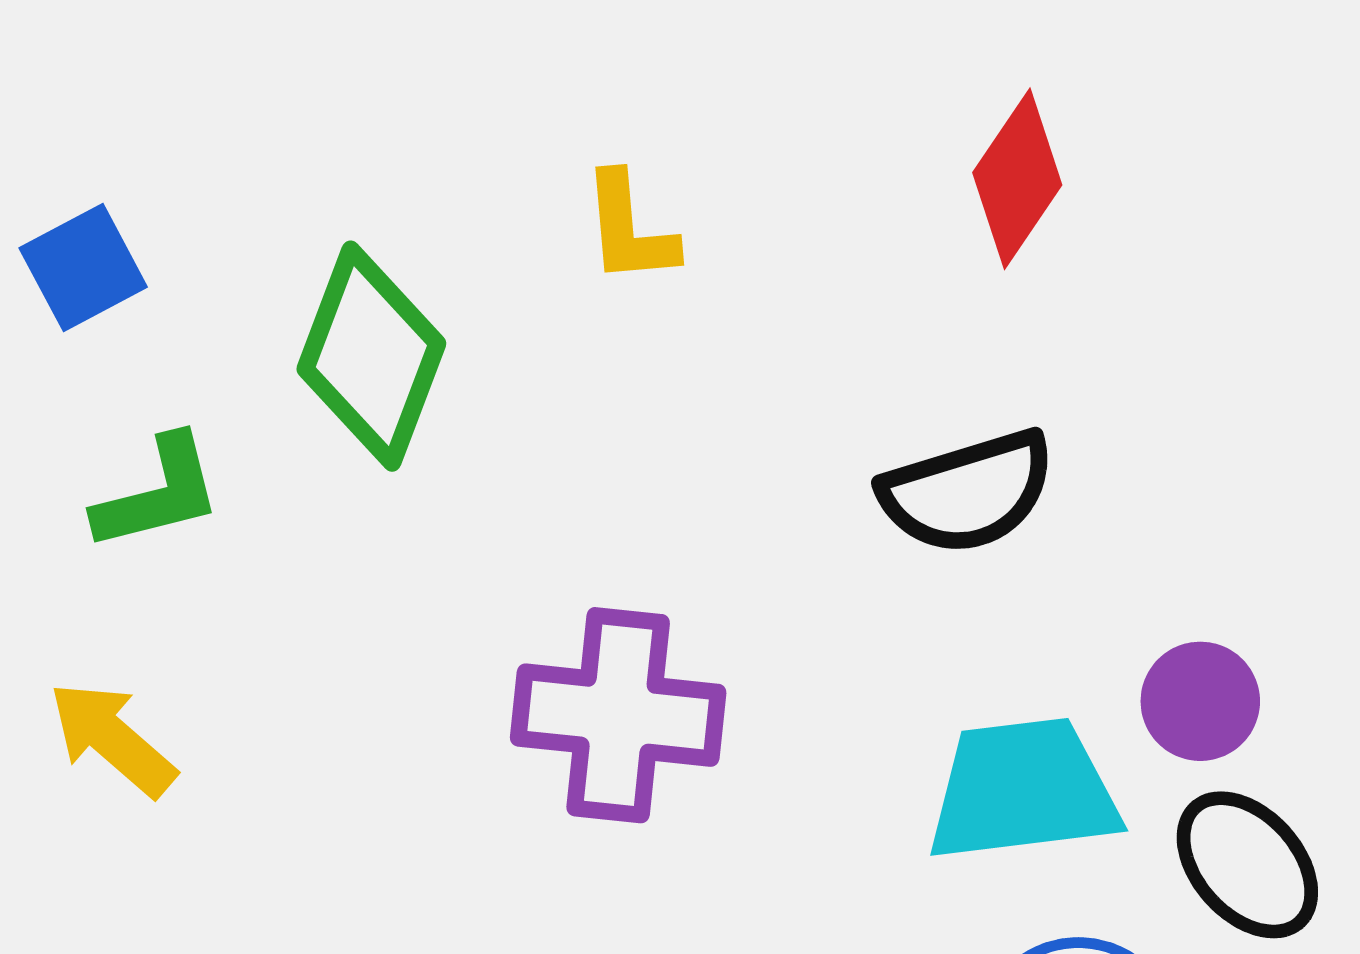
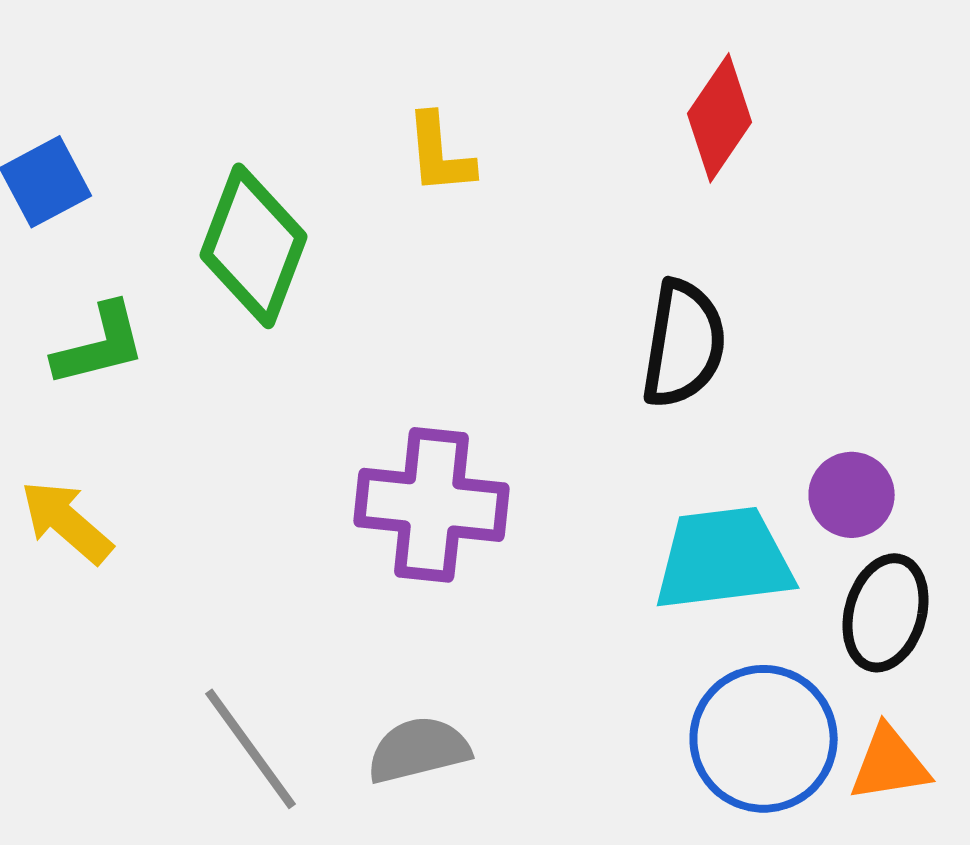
black semicircle: (967, 492) -> (684, 344), turned -64
black ellipse: (1247, 865) -> (886, 613), turned 58

